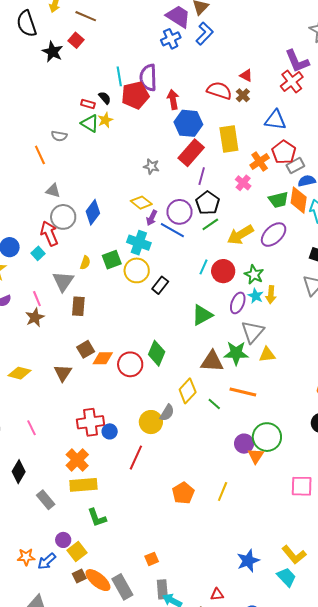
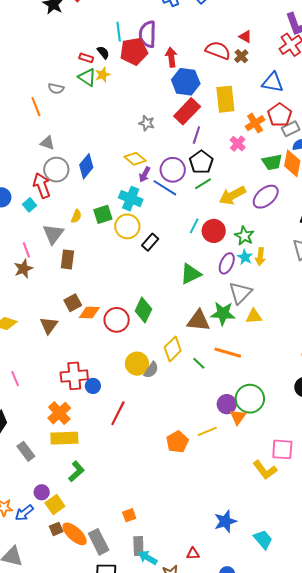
yellow circle: (151, 422) -> (137, 364), moved
yellow line: (223, 491) -> (207, 431), moved, turned 42
orange pentagon: (183, 493) -> (177, 442), moved
green L-shape: (97, 518) -> (76, 471), turned -115
yellow L-shape: (294, 555) -> (265, 470), moved

